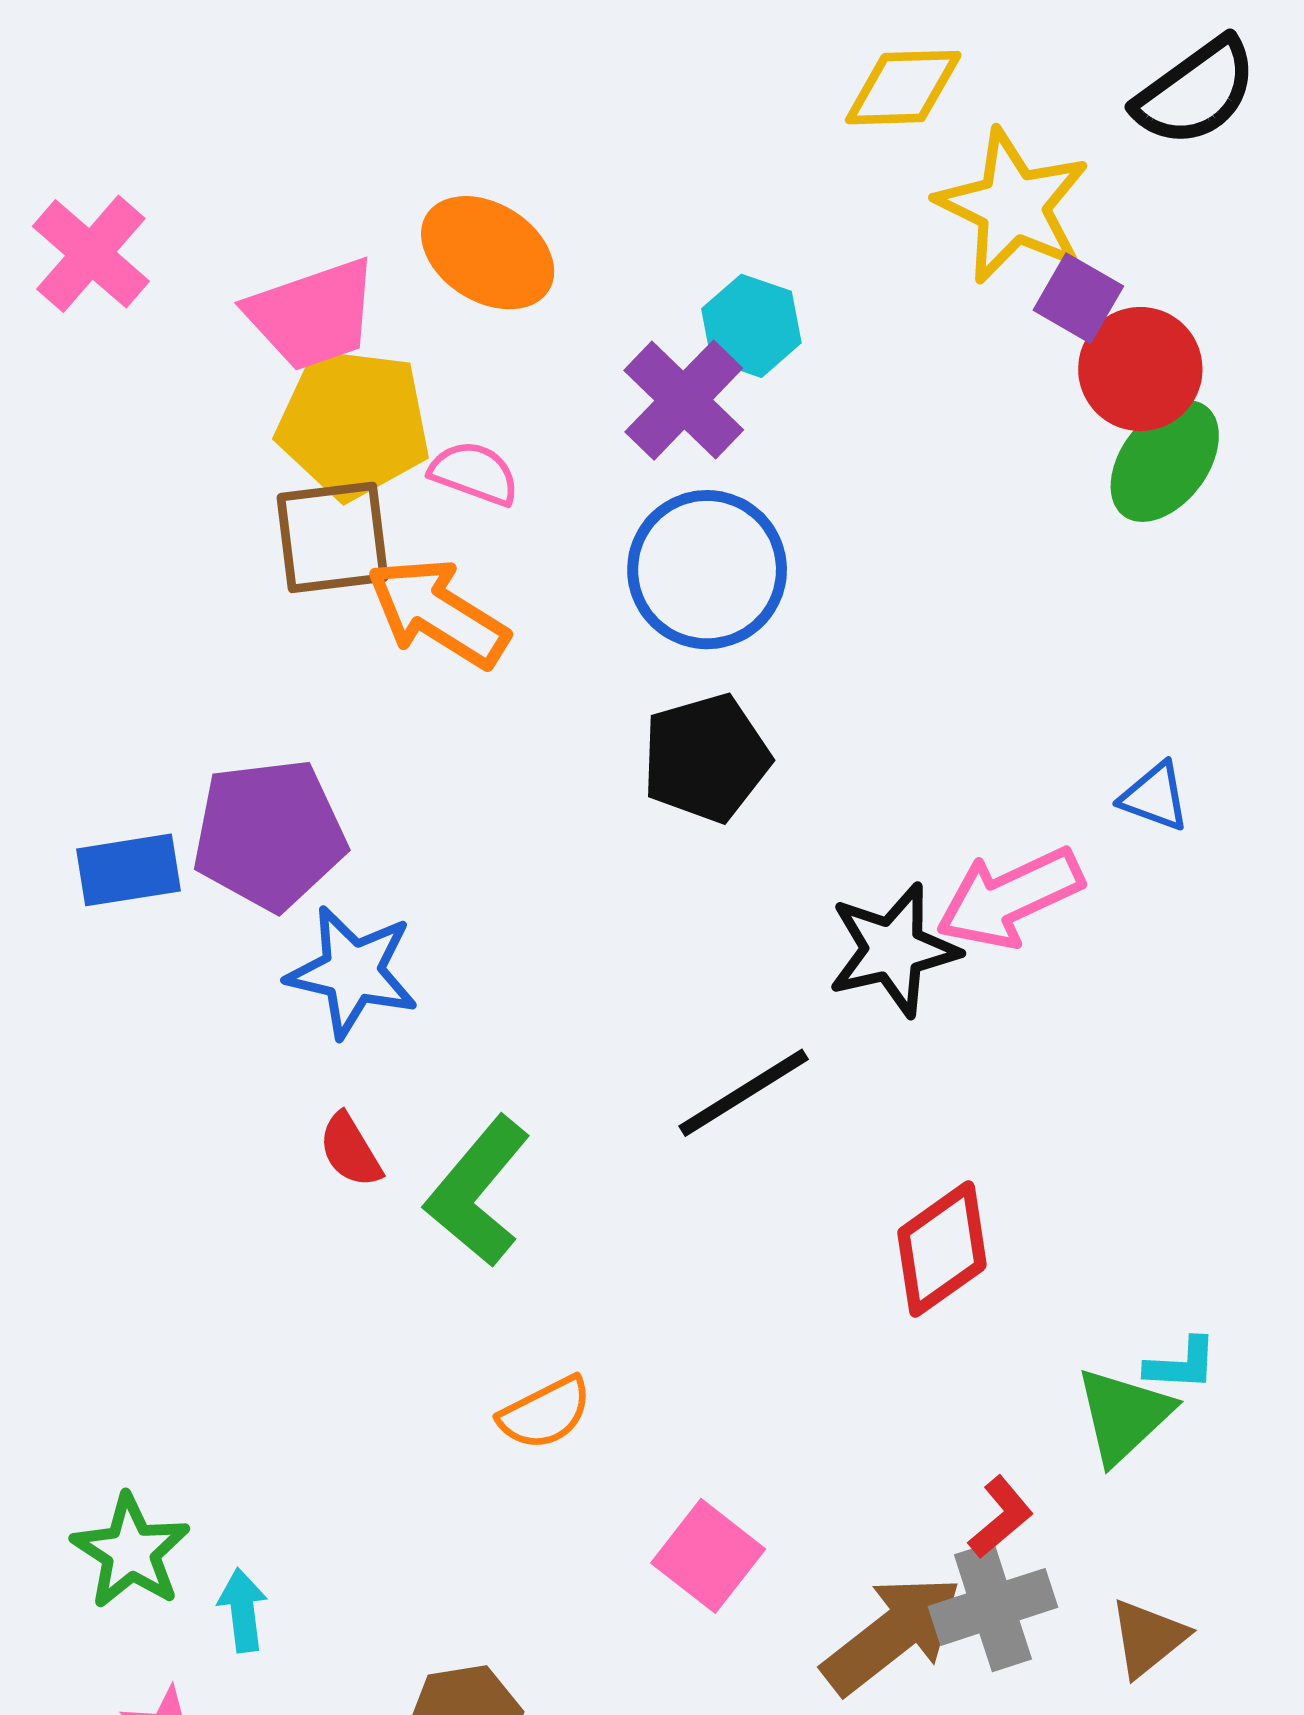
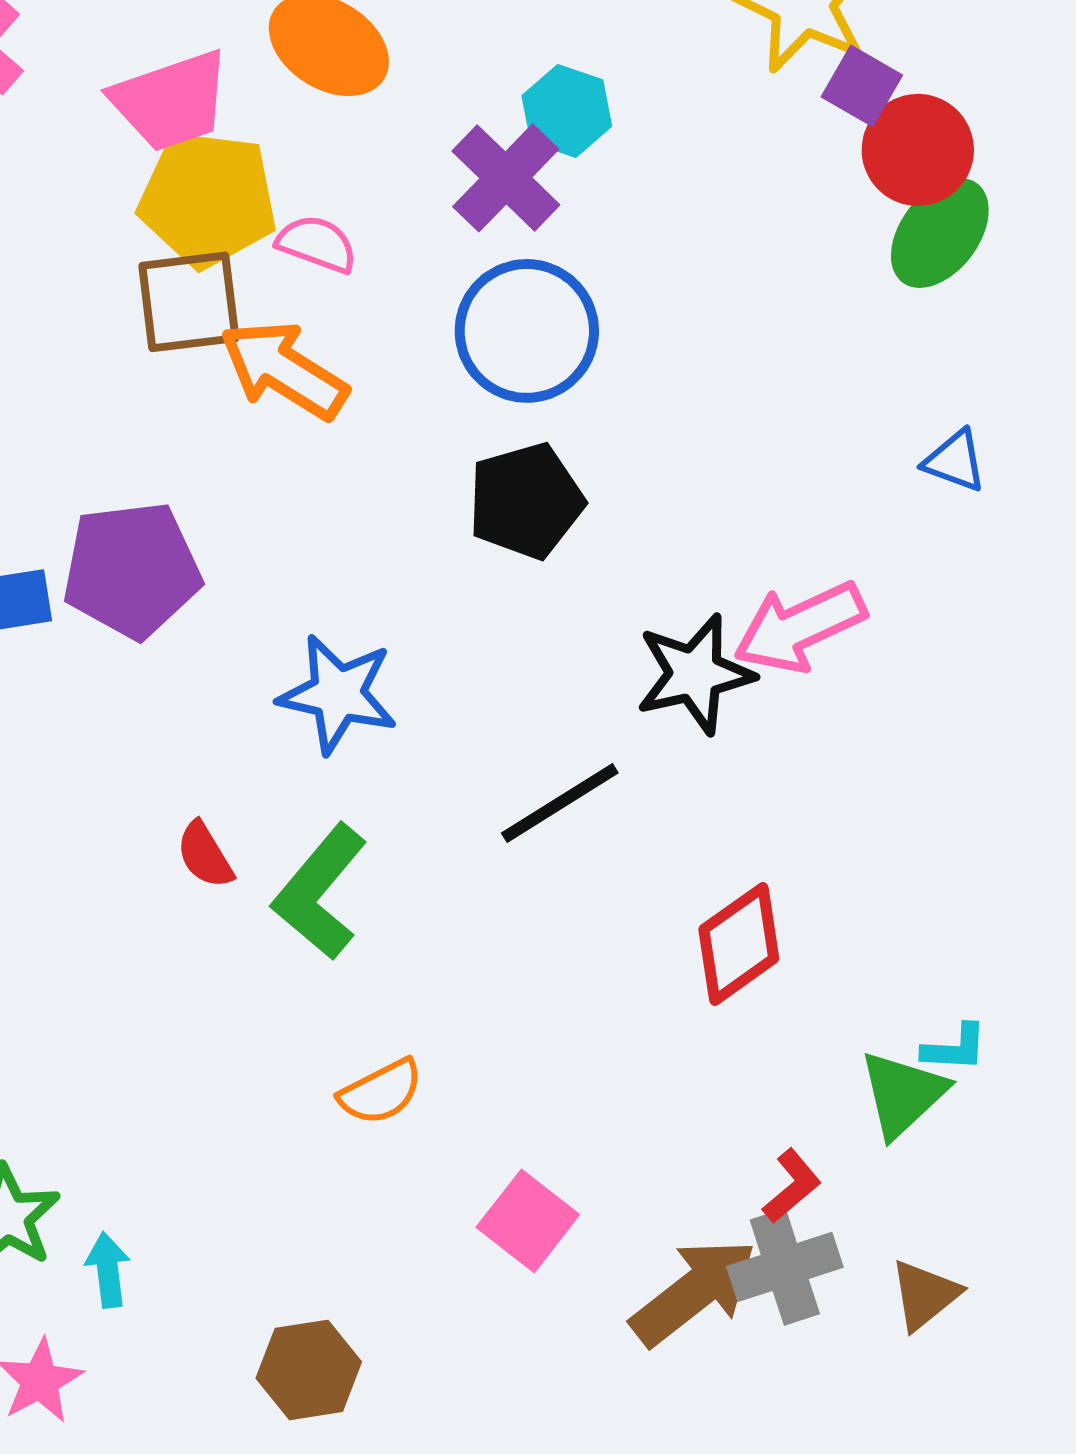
blue triangle: (1155, 797) -> (955, 461), moved
blue star: (352, 972) -> (338, 694), moved

